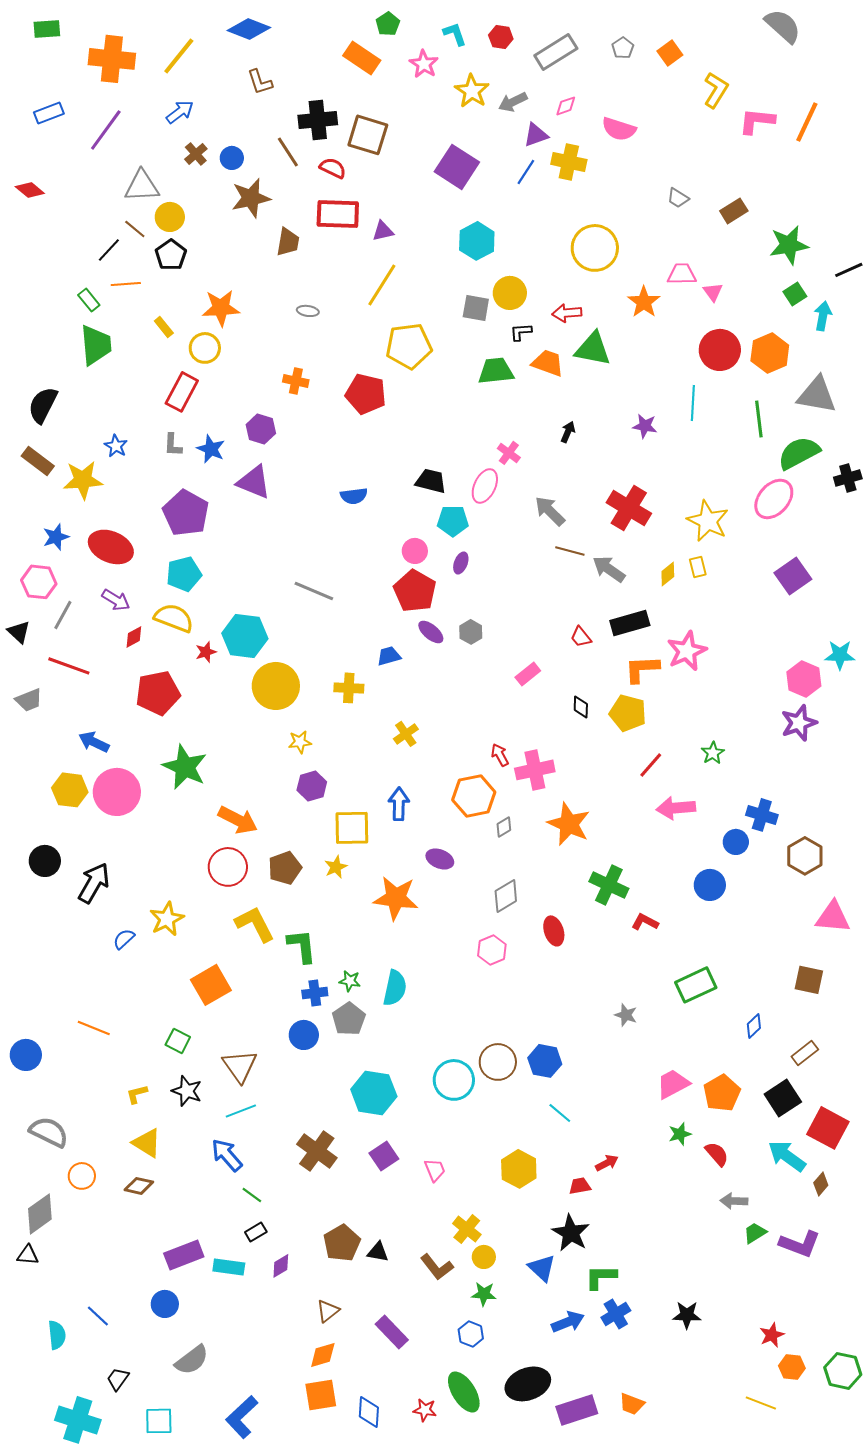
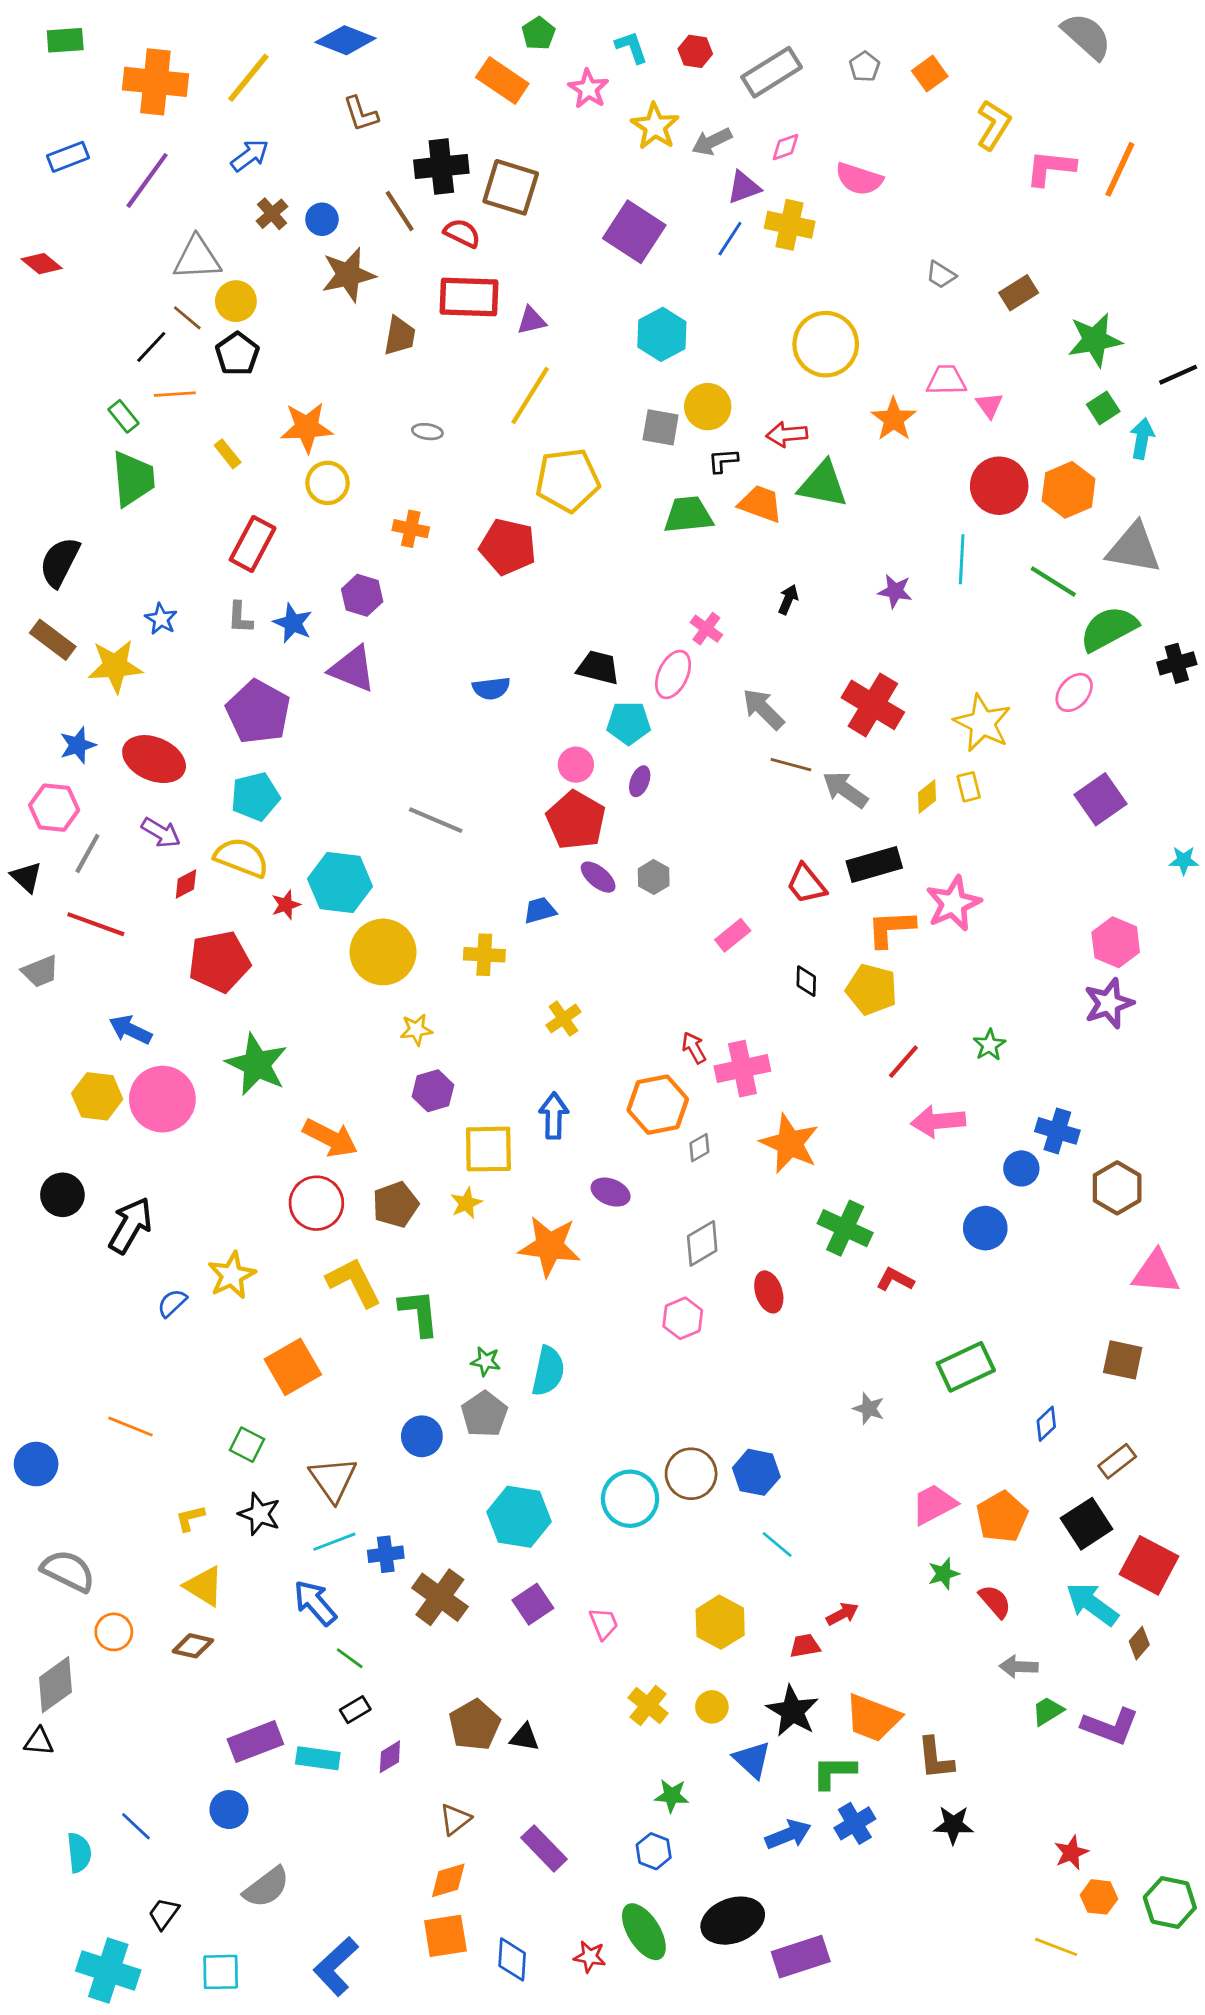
yellow circle: (205, 348) -> (327, 483), moved
green line: (759, 419) -> (1053, 581), turned -51
pink ellipse: (774, 499) -> (1074, 692), size x0.7
red trapezoid: (581, 637) -> (806, 884), size x1.4
cyan star: (840, 655) -> (1184, 860), moved, size x0.7
blue cross: (315, 993) -> (386, 1554), moved
yellow circle: (484, 1257) -> (712, 1707), moved
brown L-shape: (437, 1267) -> (935, 1758), moved, turned 32
orange trapezoid: (632, 1404) -> (873, 1718), moved, size x1.6

